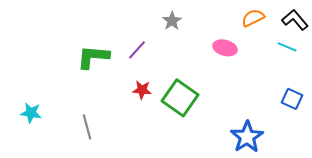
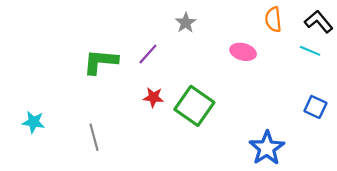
orange semicircle: (253, 18) -> (273, 19), turned -70

